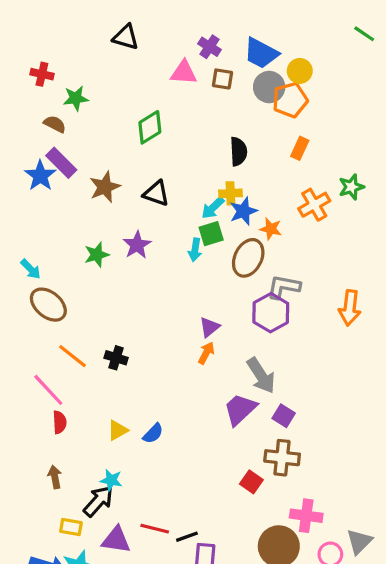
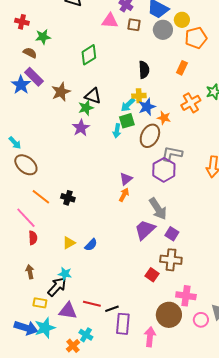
orange pentagon: (290, 100) -> (196, 38), moved
green star: (97, 255) -> (86, 108), moved

